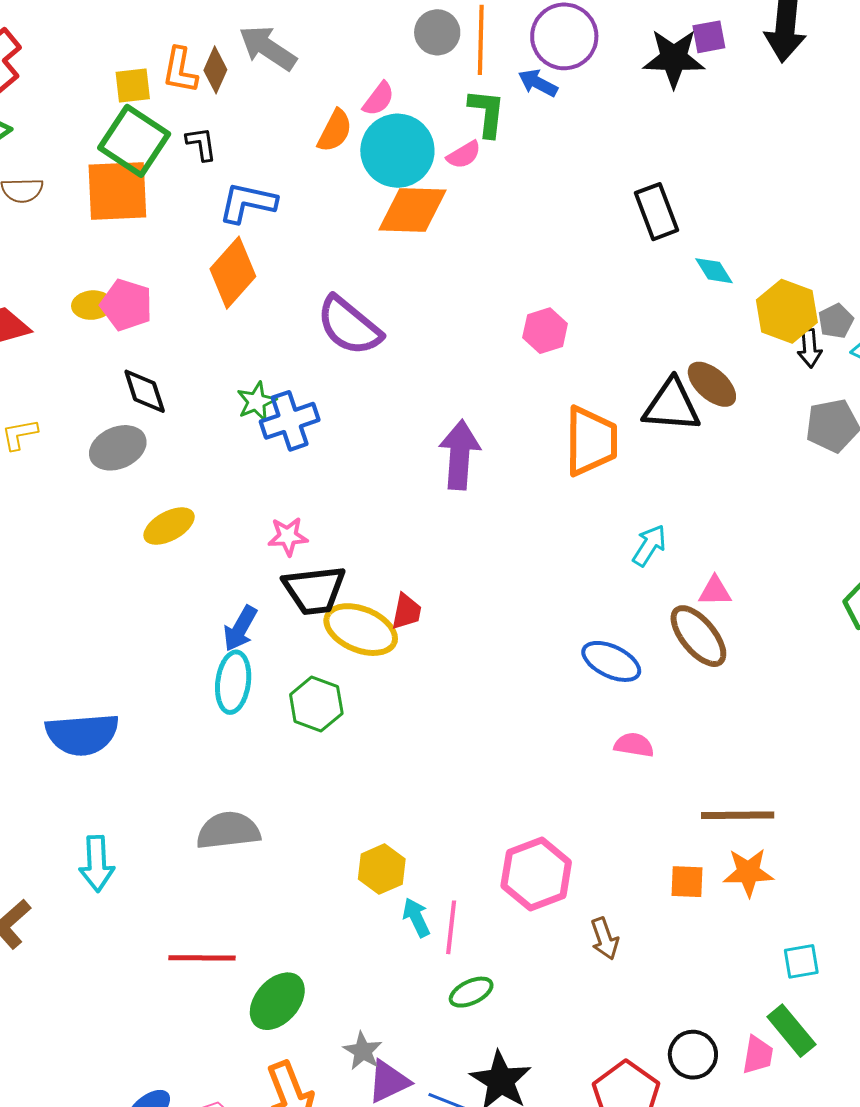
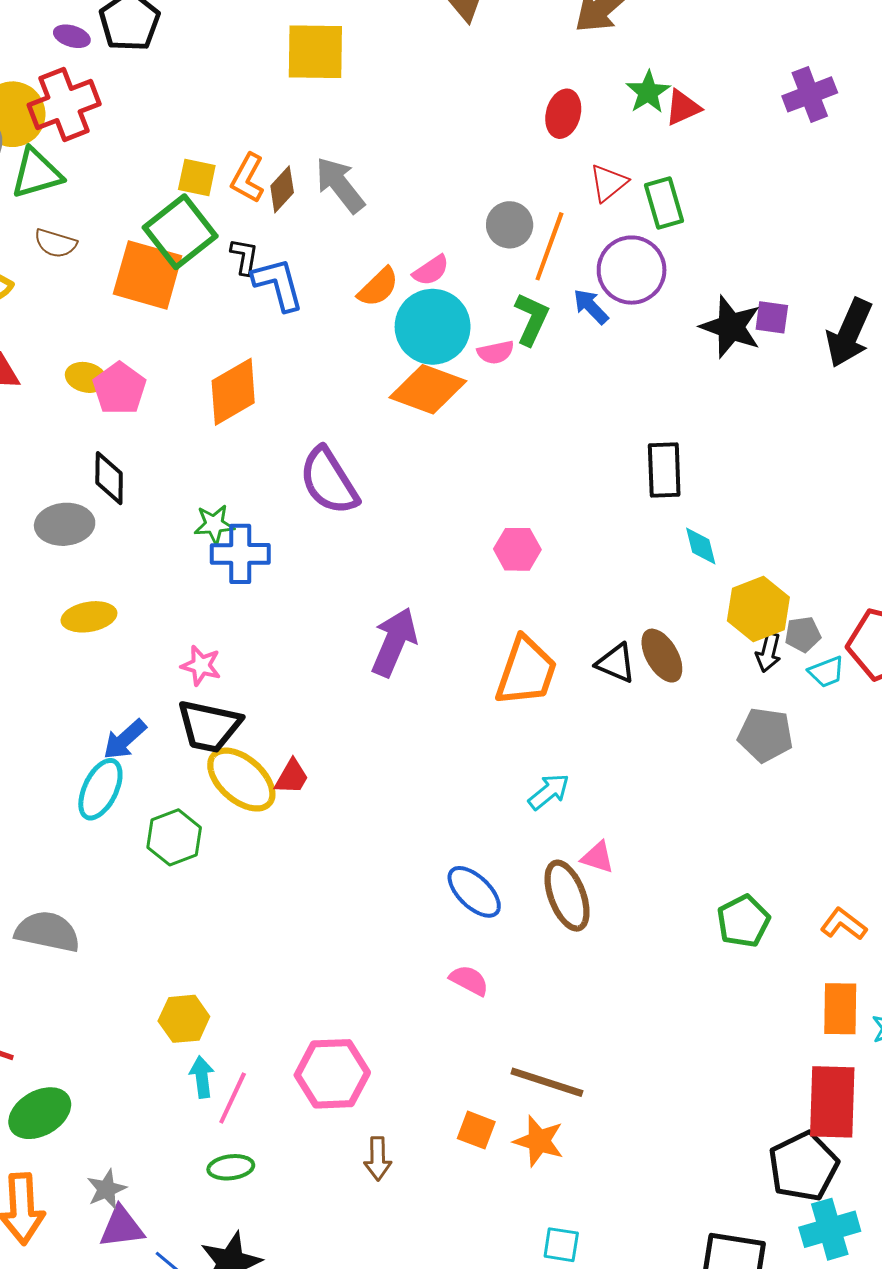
blue L-shape: (248, 203) -> (278, 284), moved, turned 44
black triangle: (672, 406) -> (616, 663), size x0.7

